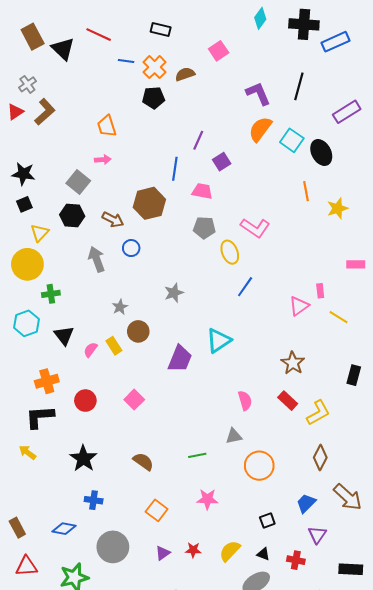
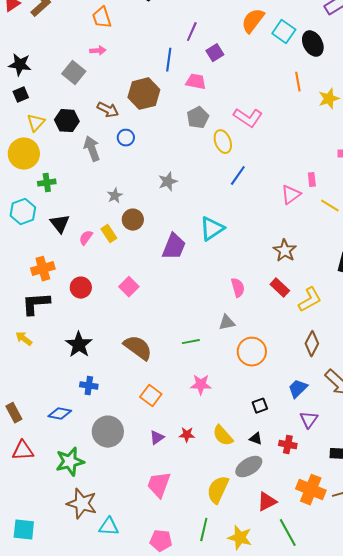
black hexagon: (72, 216) -> (67, 121), moved
gray pentagon: (204, 228) -> (198, 118), turned -30
brown semicircle: (143, 462) -> (138, 348), size x1.4
yellow semicircle: (230, 551) -> (223, 436), turned -85

